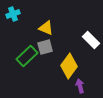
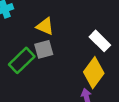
yellow diamond: (69, 66) -> (94, 73), moved

